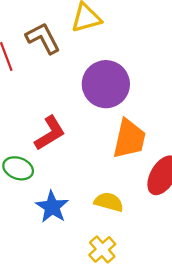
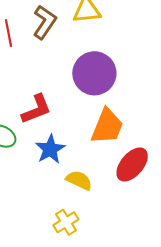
brown L-shape: (43, 38) -> (45, 22), turned 52
blue star: (52, 207) -> (50, 149), moved

